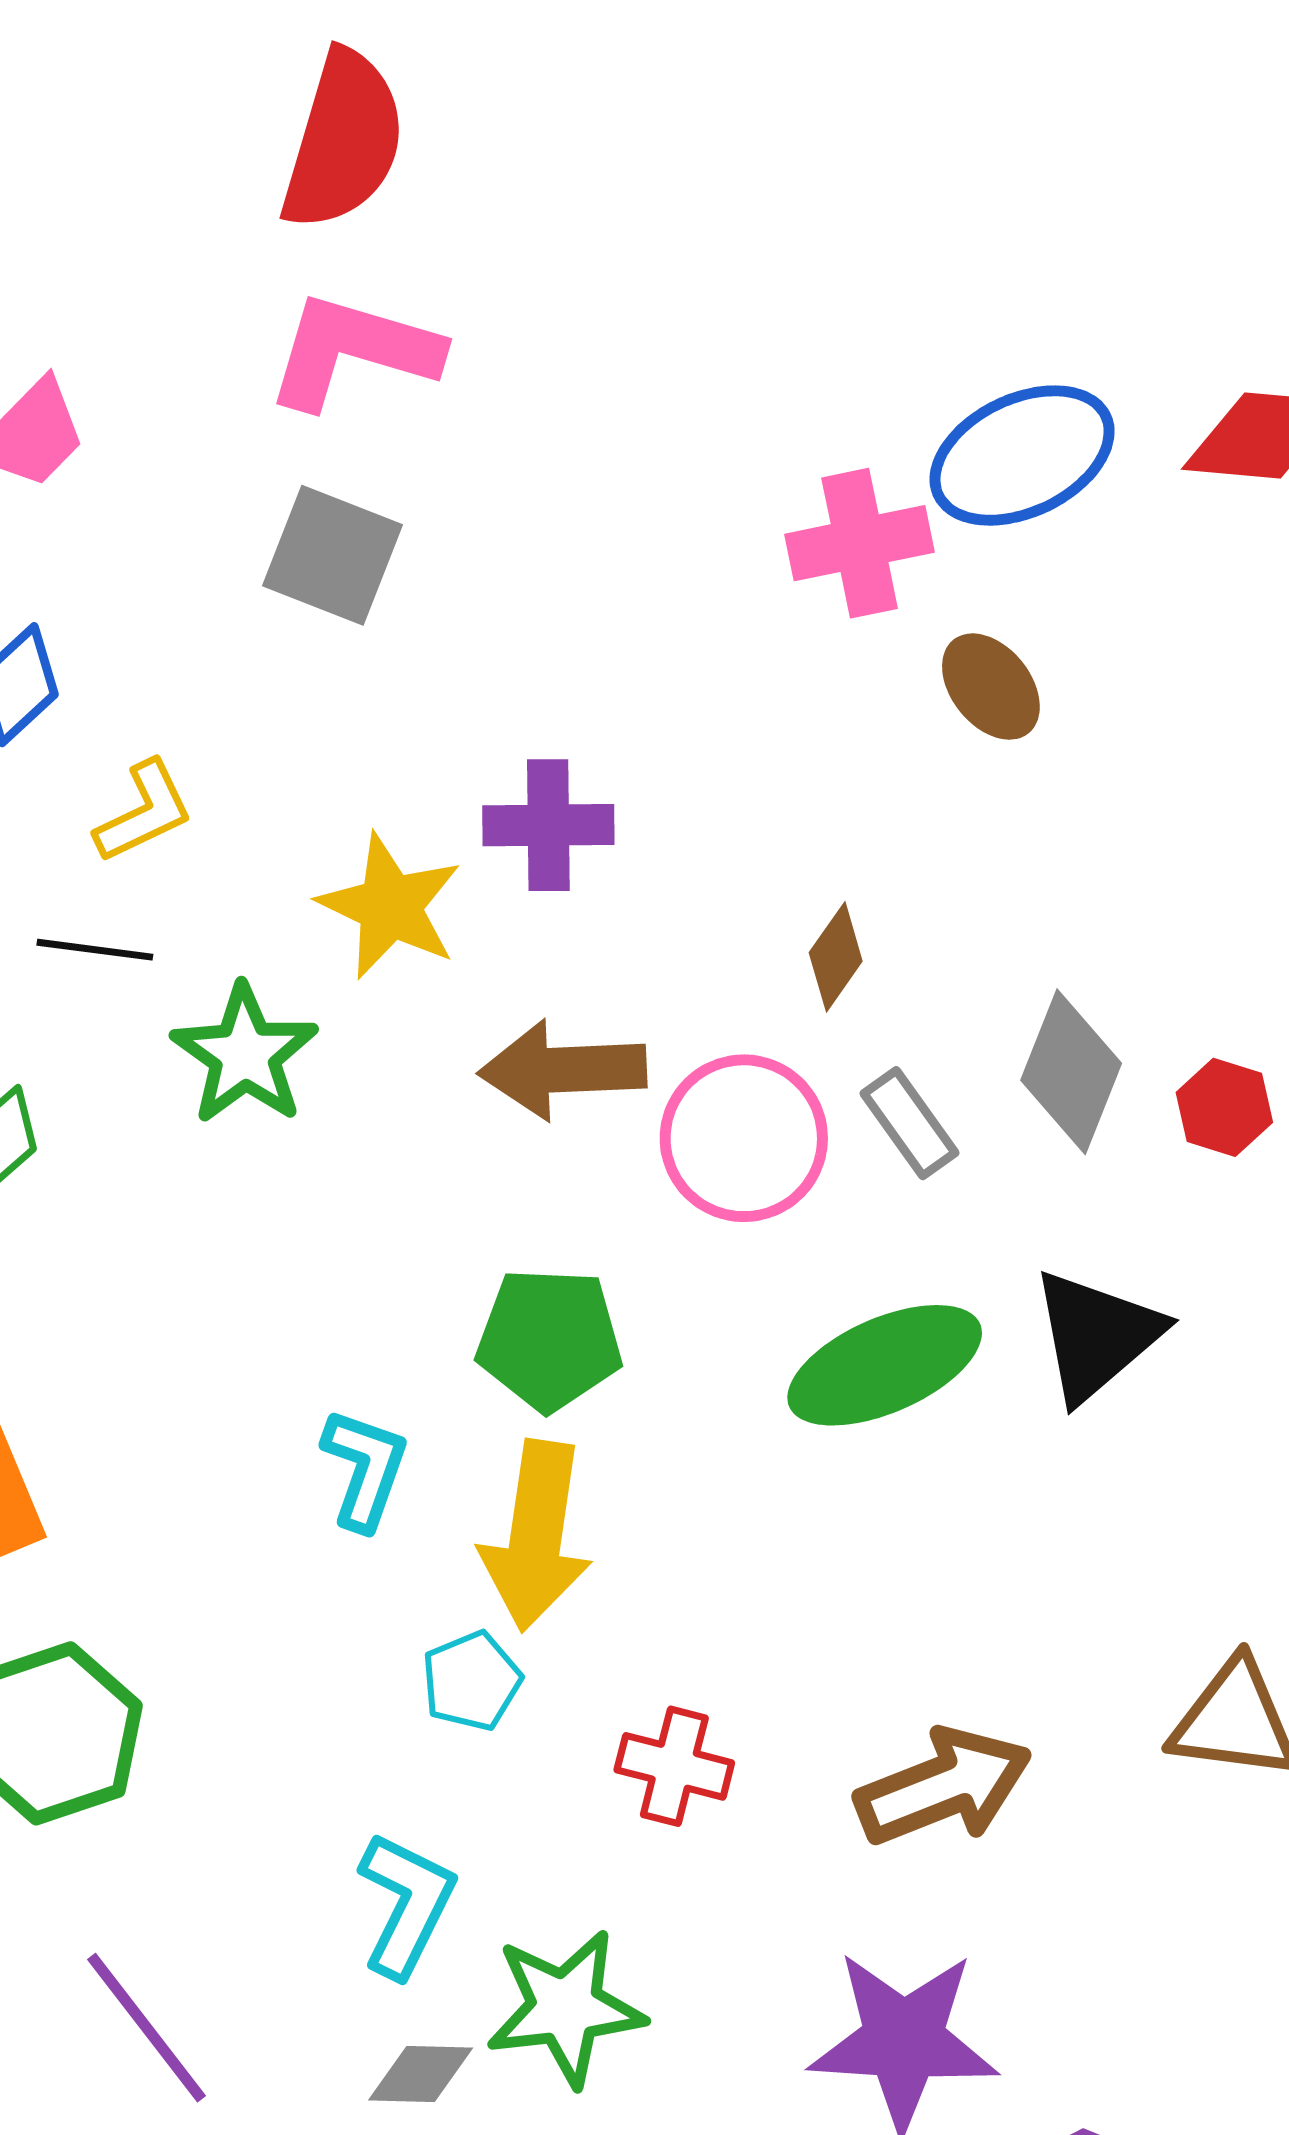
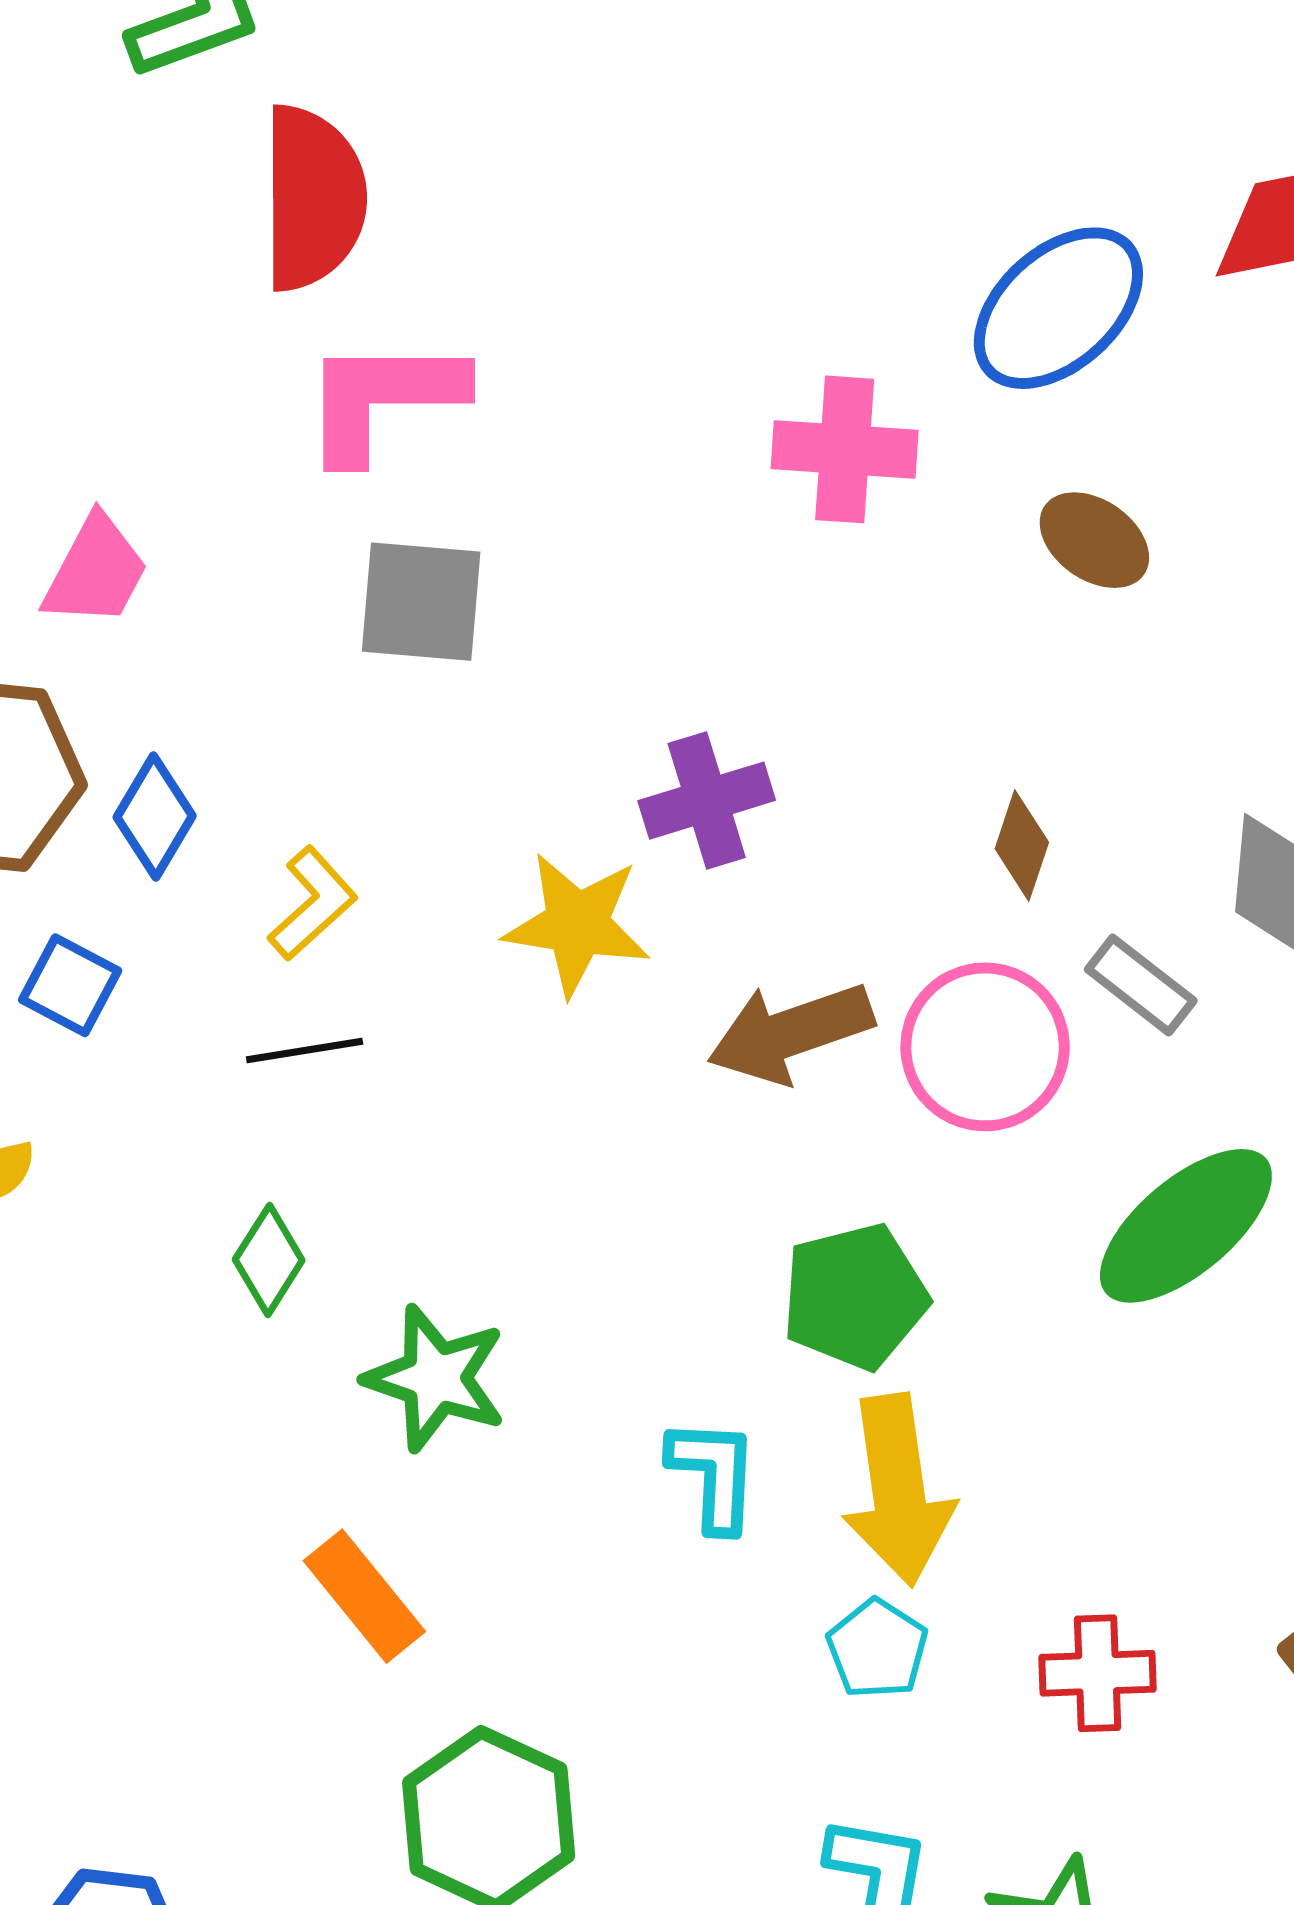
pink cross: (860, 543) -> (845, 449), moved, turned 32
green star: (245, 1055) -> (436, 1378), moved

